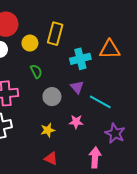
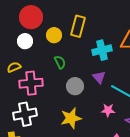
pink star: (76, 122) -> (108, 110), moved
yellow star: (48, 130) -> (71, 118), size x1.5

